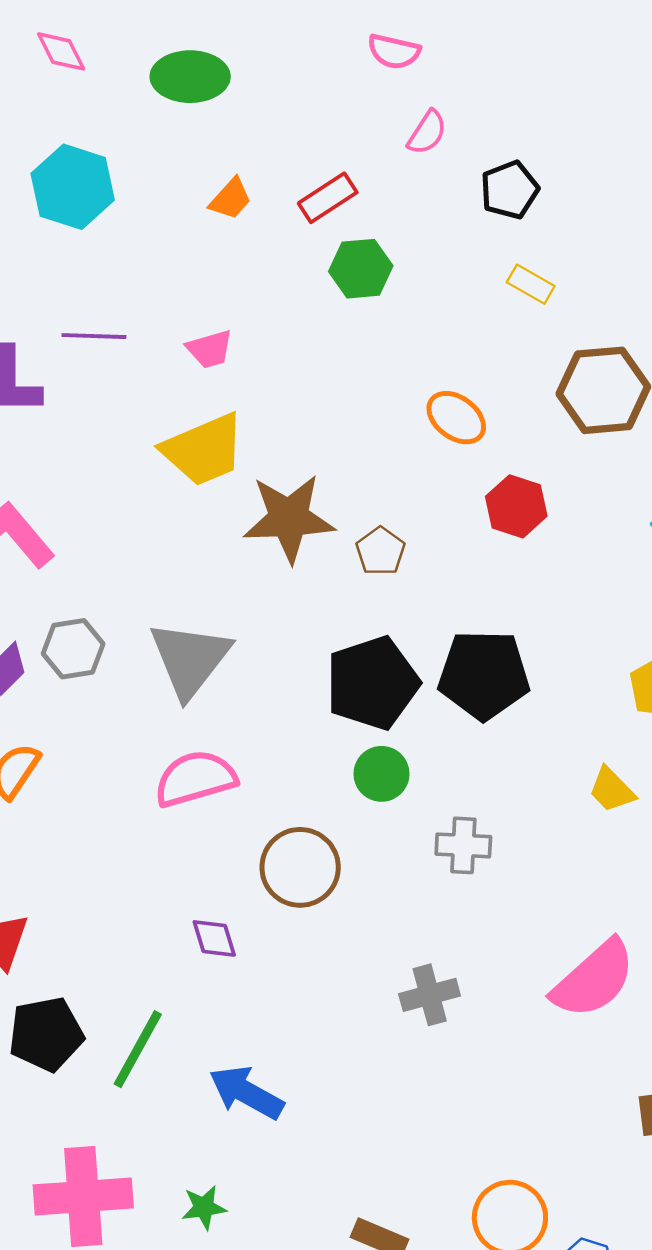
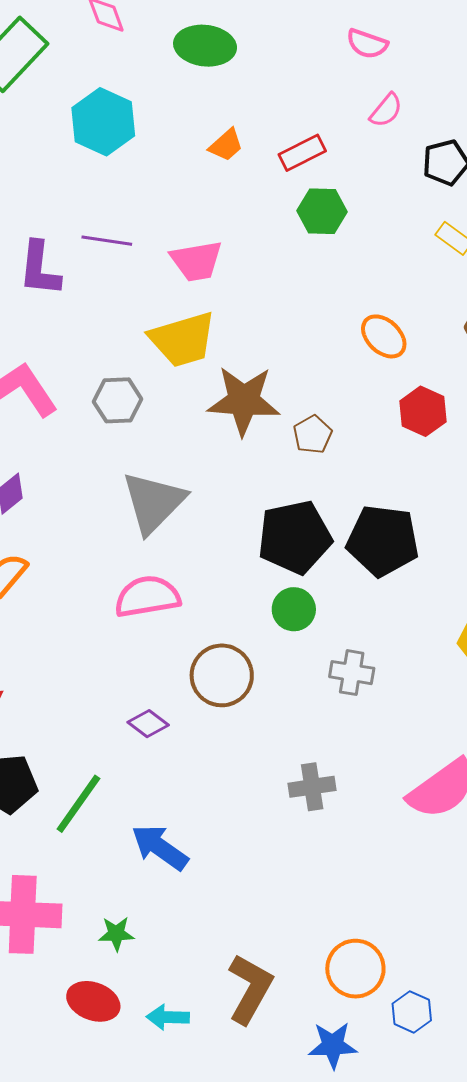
pink trapezoid: (210, 349) -> (196, 261), size x1.4
gray hexagon: (73, 649) -> (118, 400), moved
purple diamond: (214, 938) -> (148, 724), turned -42

